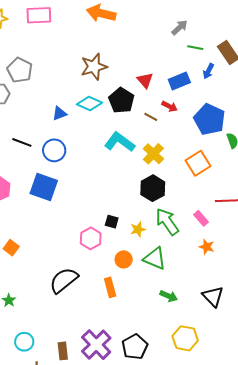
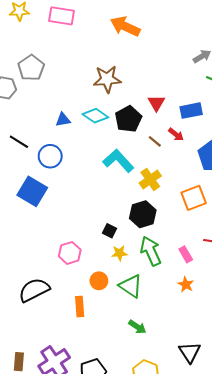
black square: (112, 222) -> (110, 231), moved
black triangle: (213, 296) -> (190, 352), moved

